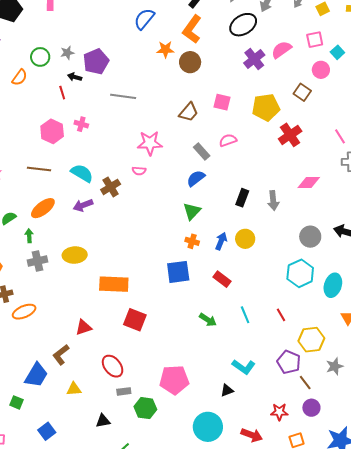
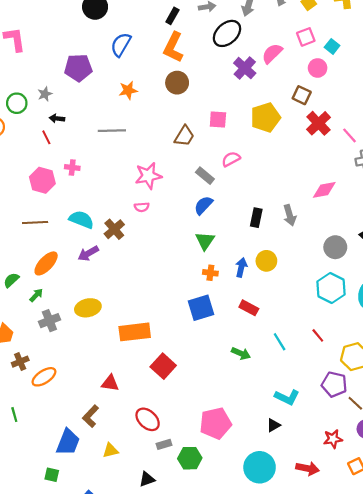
orange star: (165, 49) -> (128, 90), moved
purple pentagon: (96, 62) -> (78, 68), moved, turned 30
red cross: (290, 135) -> (319, 123), moved
green arrow: (29, 236) -> (36, 295), turned 56
red square: (135, 320) -> (163, 366), turned 30
red triangle: (84, 327) -> (110, 383), turned 36

